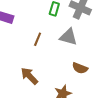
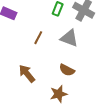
brown semicircle: (80, 68) -> (67, 70), moved

